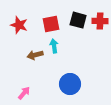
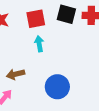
brown arrow: (35, 55) -> (15, 74), moved

